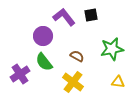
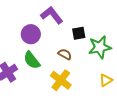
black square: (91, 15) -> (79, 33), moved
yellow triangle: (118, 82) -> (106, 80), turned -40

